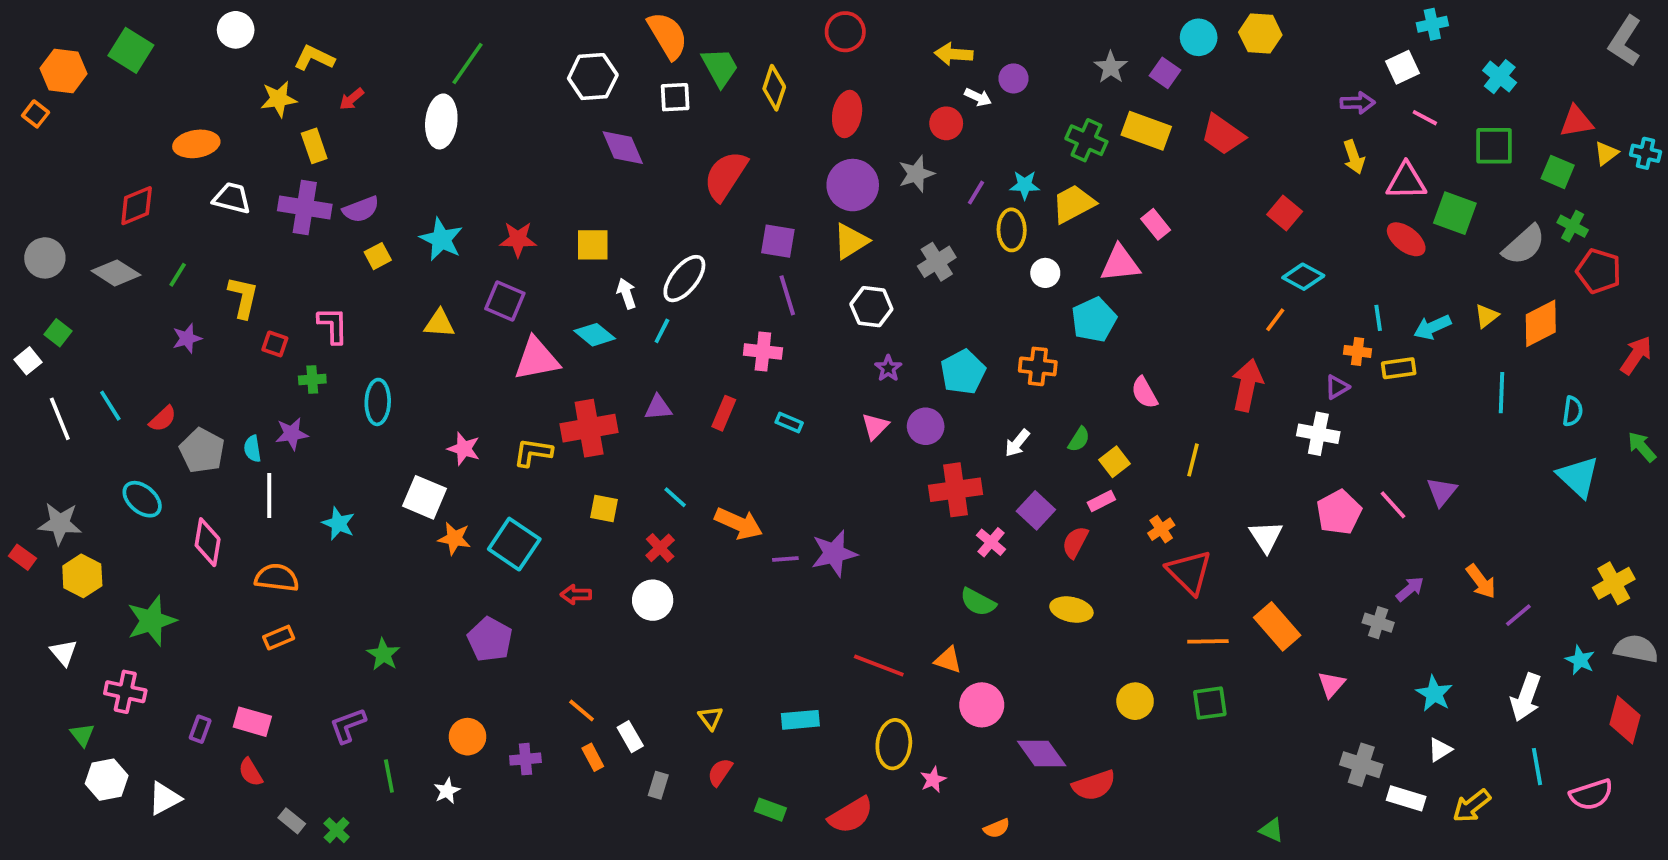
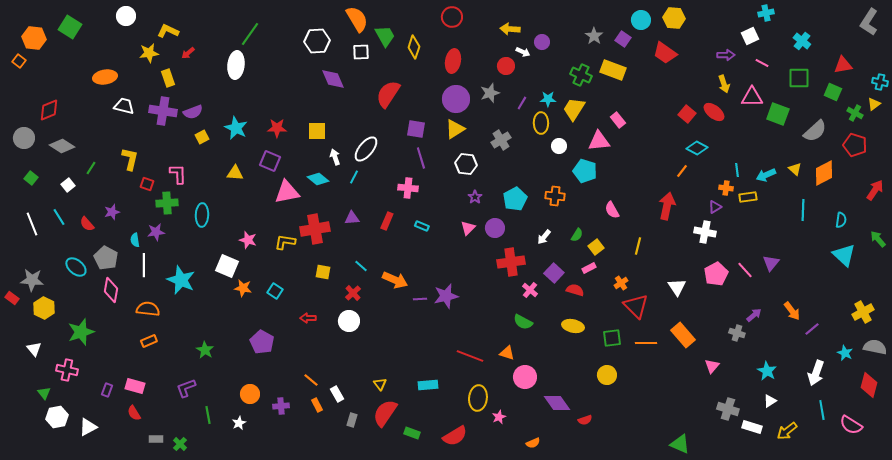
red trapezoid: (1223, 135) -> (665, 53), moved
yellow triangle: (1606, 153) -> (874, 104), moved
yellow trapezoid: (1073, 204) -> (574, 109), turned -30
red diamond: (137, 206) -> (49, 110), moved
green cross: (1573, 226) -> (855, 113), moved
red ellipse: (1406, 239) -> (714, 112), moved
green line: (178, 275) -> (91, 168), moved
yellow triangle: (1487, 316) -> (795, 169), turned -40
cyan pentagon: (1094, 320) -> (585, 171), turned -30
purple star: (187, 338) -> (112, 212), moved
white square: (28, 361) -> (68, 185), moved
green cross: (312, 380) -> (167, 203), size x1.5
red semicircle: (163, 419) -> (87, 224), turned 91
gray pentagon: (202, 451) -> (106, 258), moved
cyan star: (338, 523) -> (181, 280), size x1.6
red semicircle: (1075, 542) -> (575, 290), turned 78
cyan square: (514, 544) -> (275, 291), size x0.6
green square: (1210, 703) -> (612, 338), moved
red semicircle: (720, 772) -> (385, 413), size x1.8
red semicircle: (1094, 785) -> (585, 420), size x0.6
pink semicircle: (1591, 795) -> (851, 425), turned 50
gray rectangle: (292, 821) -> (156, 439), turned -40
green triangle: (1272, 830) -> (680, 444), size x1.5

